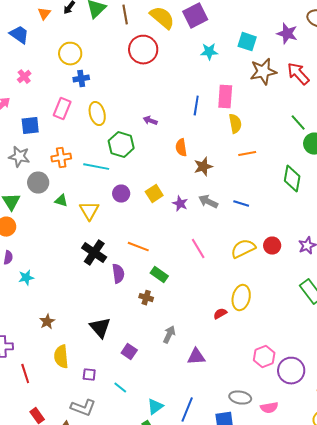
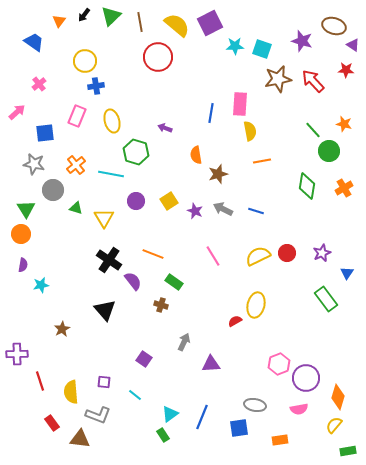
cyan star: (209, 52) -> (235, 46), moved
orange cross: (61, 158) -> (76, 165), turned -30
purple semicircle: (118, 274) -> (133, 281), turned -30
black triangle: (100, 328) -> (105, 310), moved
yellow semicircle: (61, 357) -> (71, 392), moved
pink semicircle: (269, 408) -> (299, 409), moved

